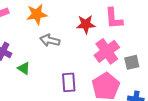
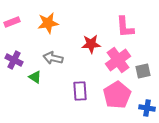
red star: (86, 24) -> (91, 44), moved
gray arrow: (50, 40) -> (53, 58), moved

